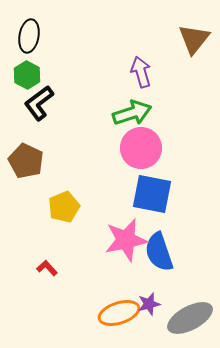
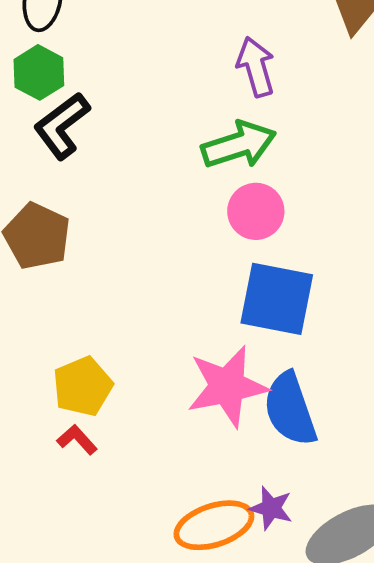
pink circle: (141, 148) -> (256, 211), size x0.7
yellow pentagon: (64, 207) -> (83, 386), moved
purple star: (149, 304) -> (271, 508), turned 30

